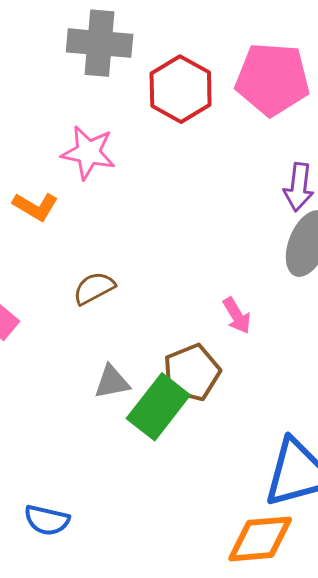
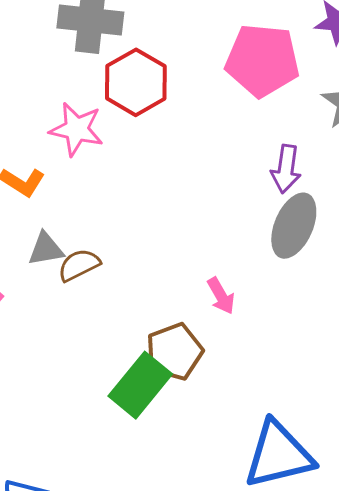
red hexagon: (181, 89) -> (136, 82), moved
gray triangle: (112, 382) -> (46, 249), moved

